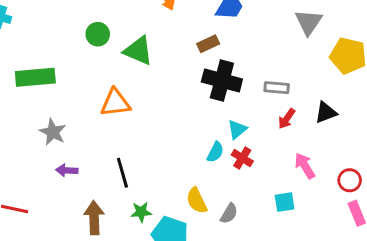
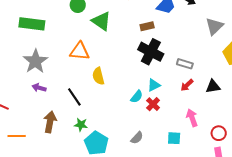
gray star: (53, 132) -> (35, 61), size x1.4
black line: (122, 173) -> (74, 97), turned -30
yellow semicircle: (197, 201) -> (98, 76), moved

